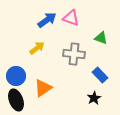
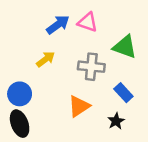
green triangle: (101, 38) -> (125, 47), size x1.5
orange triangle: (43, 88) -> (79, 106), moved

